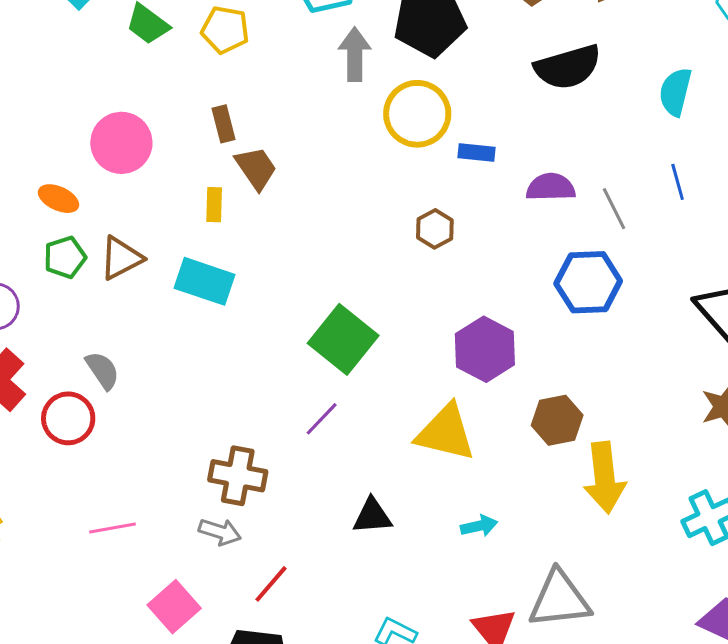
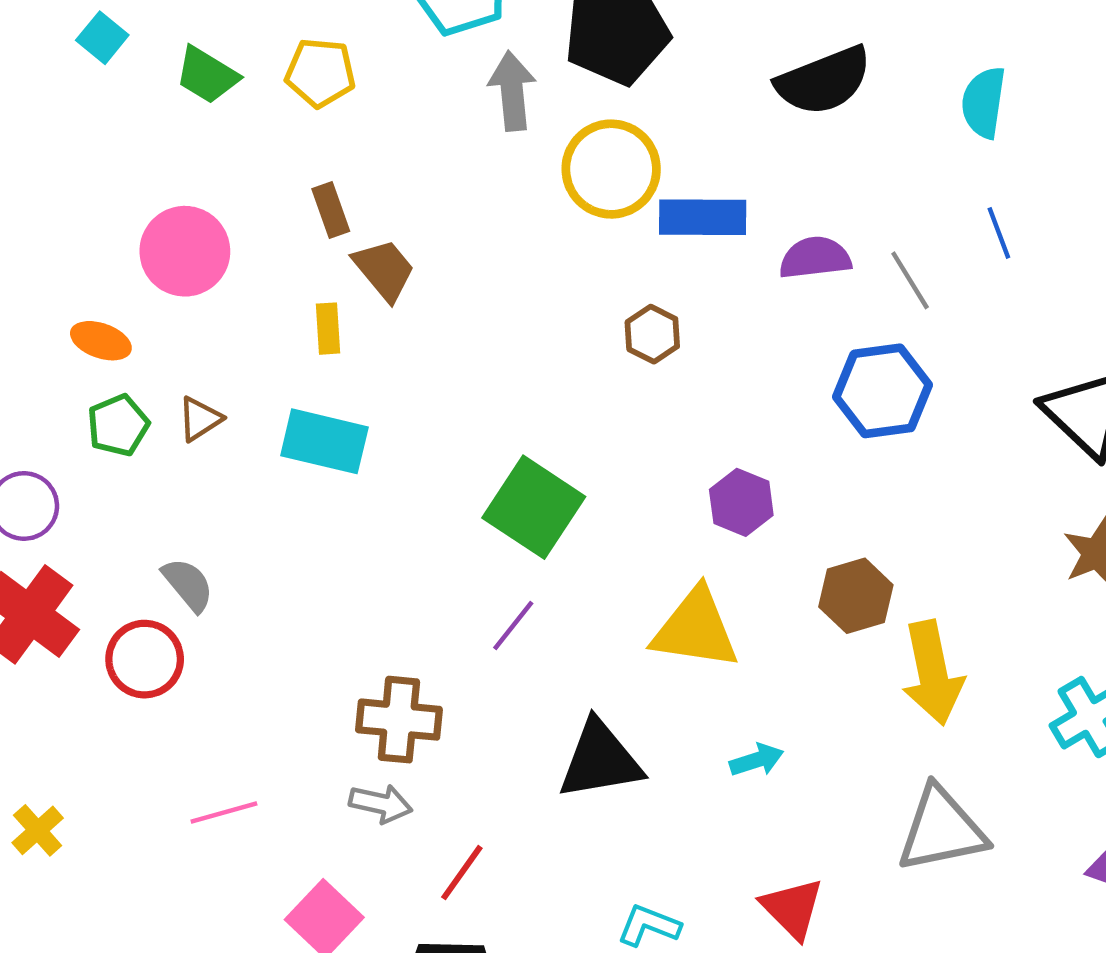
blue rectangle: (477, 152) -> (703, 217), size x1.6
brown triangle: (121, 258) -> (200, 419), size x0.7
purple hexagon: (485, 349) -> (741, 502), size x0.7
black triangle: (372, 516) -> (600, 760), size x1.5
gray triangle: (559, 599) -> (941, 830), moved

